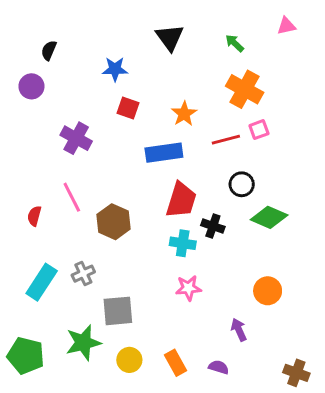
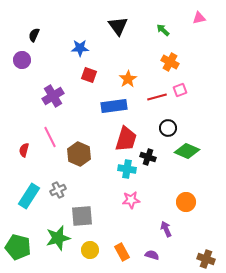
orange cross: (245, 89) -> (170, 62), size x0.7
purple cross: (76, 138) -> (53, 96), turned 30

